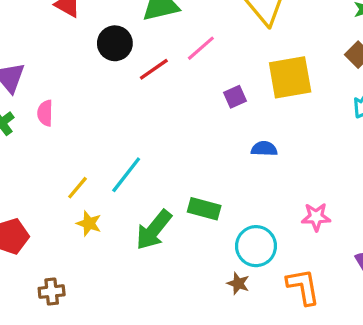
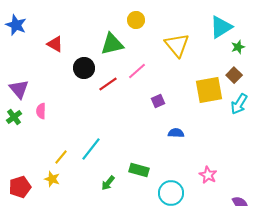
yellow square: (290, 77) -> (209, 90), moved
pink star: (316, 217) -> (208, 175), turned 30
yellow star: (89, 223) -> (52, 179), moved
green arrow: (154, 230) -> (108, 183), size x0.6

